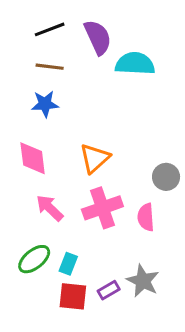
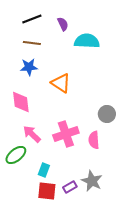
purple semicircle: (98, 37) -> (63, 24), size x0.6
orange triangle: (95, 158) -> (61, 83), moved, turned -45
green ellipse: (34, 259) -> (16, 155), moved

